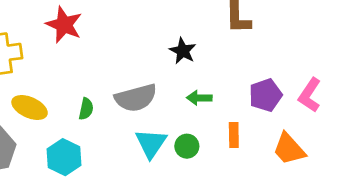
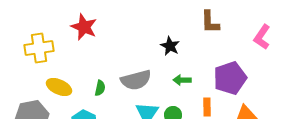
purple pentagon: (266, 95) -> (230, 78), size x1.4
pink L-shape: (310, 95) -> (262, 37), moved

